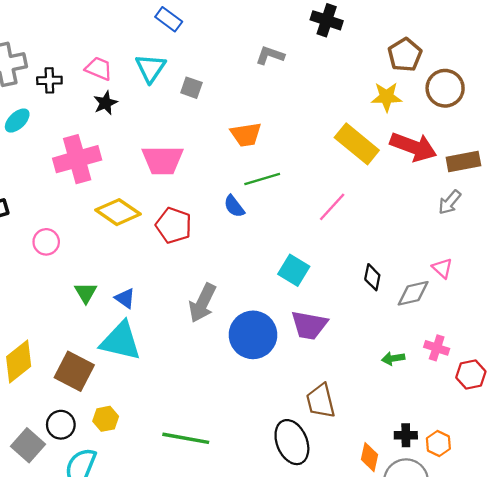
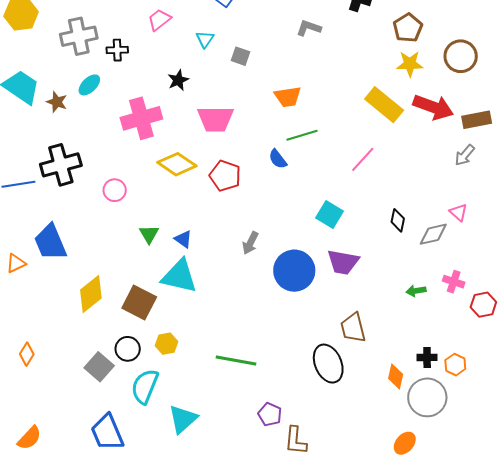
brown pentagon: (405, 55) -> (408, 28), moved
cyan triangle: (151, 68) -> (205, 39), size x0.7
pink trapezoid: (99, 69) -> (159, 20), moved, turned -60
black star: (105, 103) -> (178, 80), moved
gray arrow: (202, 303) -> (250, 243), size x0.7

